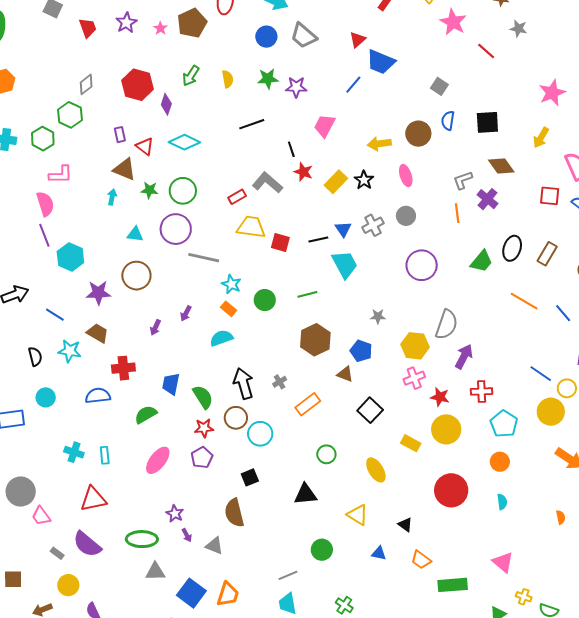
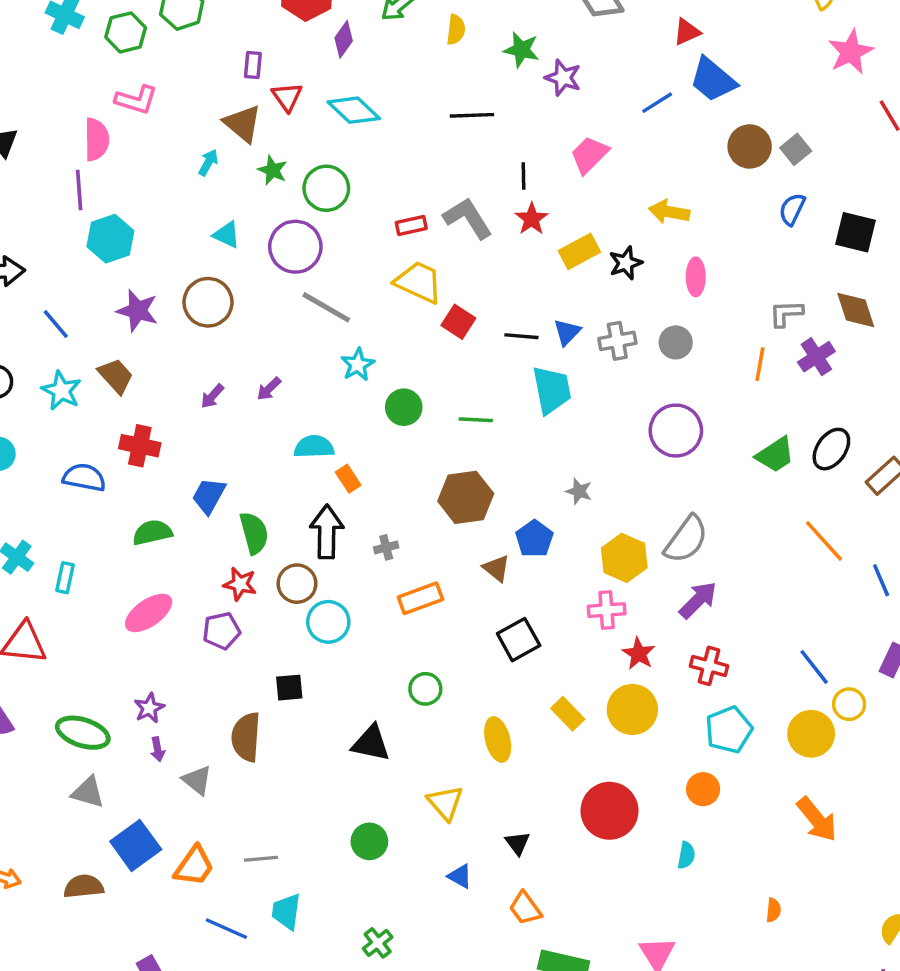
brown circle: (418, 134) -> (750, 146), moved
orange rectangle: (229, 309) -> (348, 479), moved
gray line: (288, 575) -> (261, 859), moved

